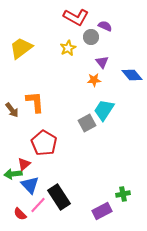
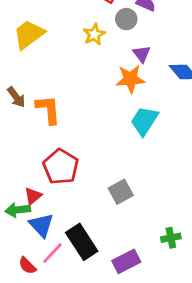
orange star: (94, 80) -> (130, 79), size x1.5
brown arrow: (12, 110) -> (16, 97), moved
gray square: (87, 123) -> (121, 192), moved
purple rectangle: (102, 211) -> (126, 261), moved

